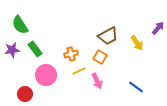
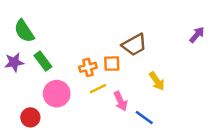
yellow arrow: (137, 43) -> (157, 81), moved
orange square: (100, 57) -> (112, 64), moved, turned -32
blue line: (136, 87) -> (144, 117), moved

